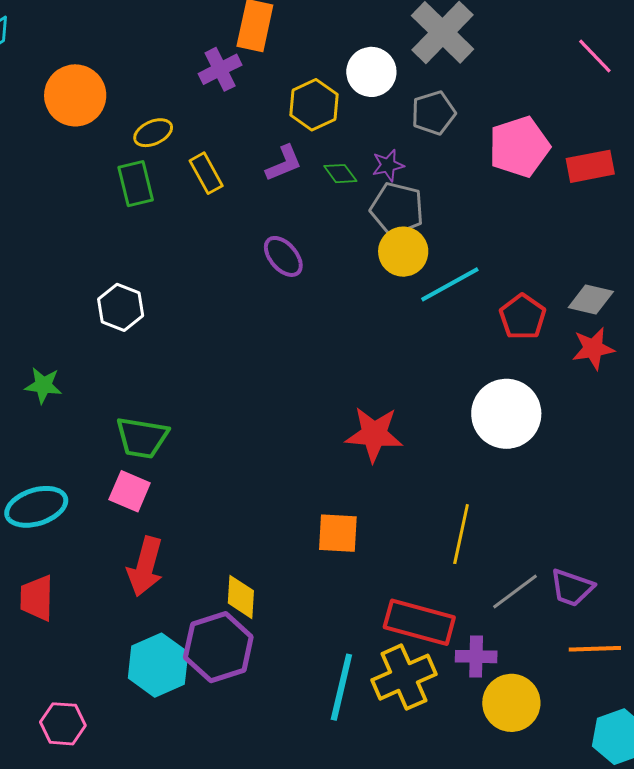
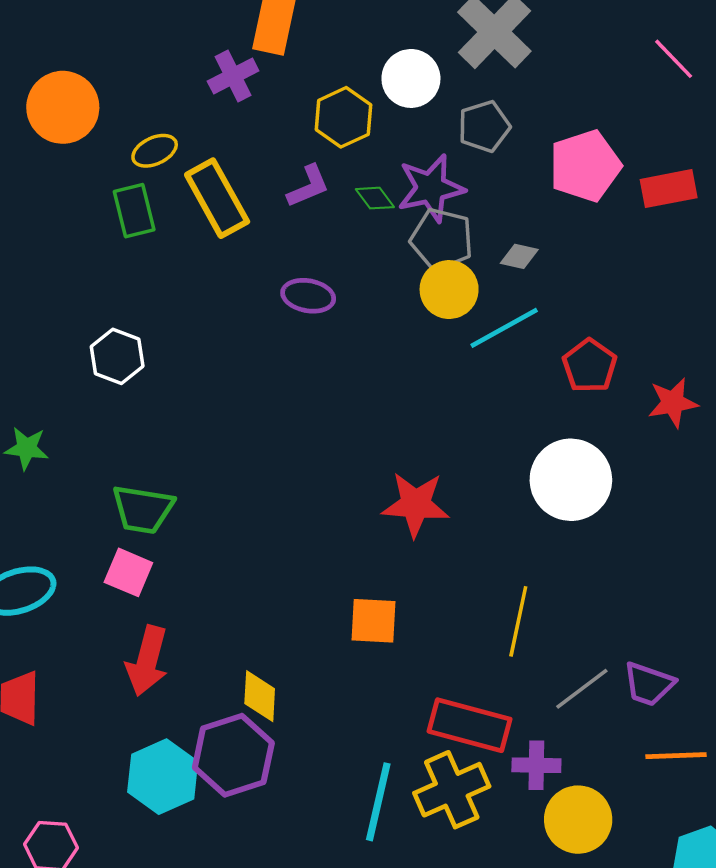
purple star: (388, 165) -> (431, 188), size x1.8
yellow rectangle: (206, 173) -> (217, 198), size x1.6
purple ellipse: (283, 256) -> (308, 296), turned -39
gray diamond: (591, 299) -> (519, 256), moved, size x0.7

